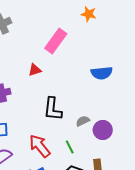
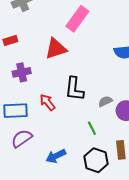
red triangle: (35, 70) -> (56, 49), size x1.6
red arrow: (40, 146) -> (47, 102), moved, size x0.7

